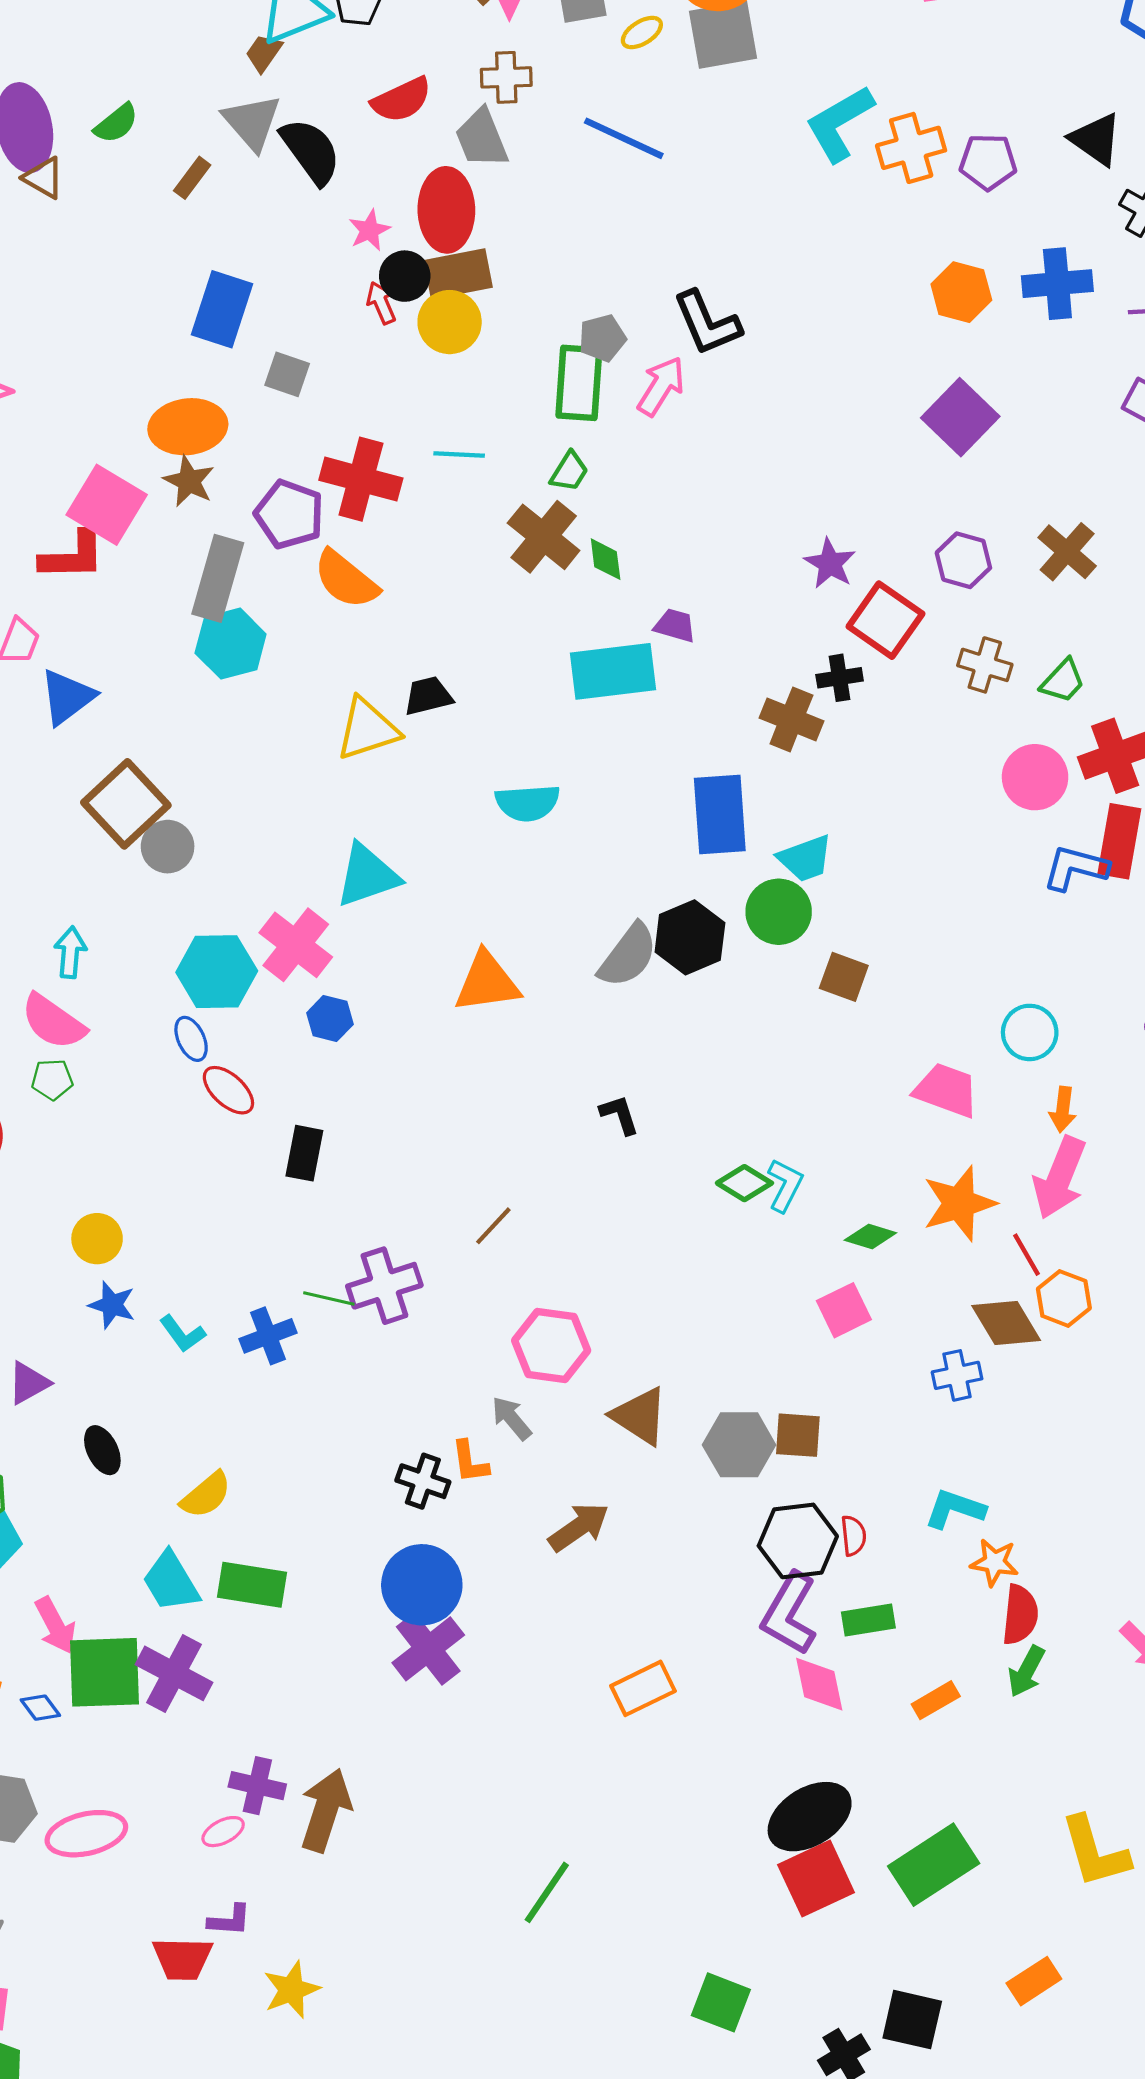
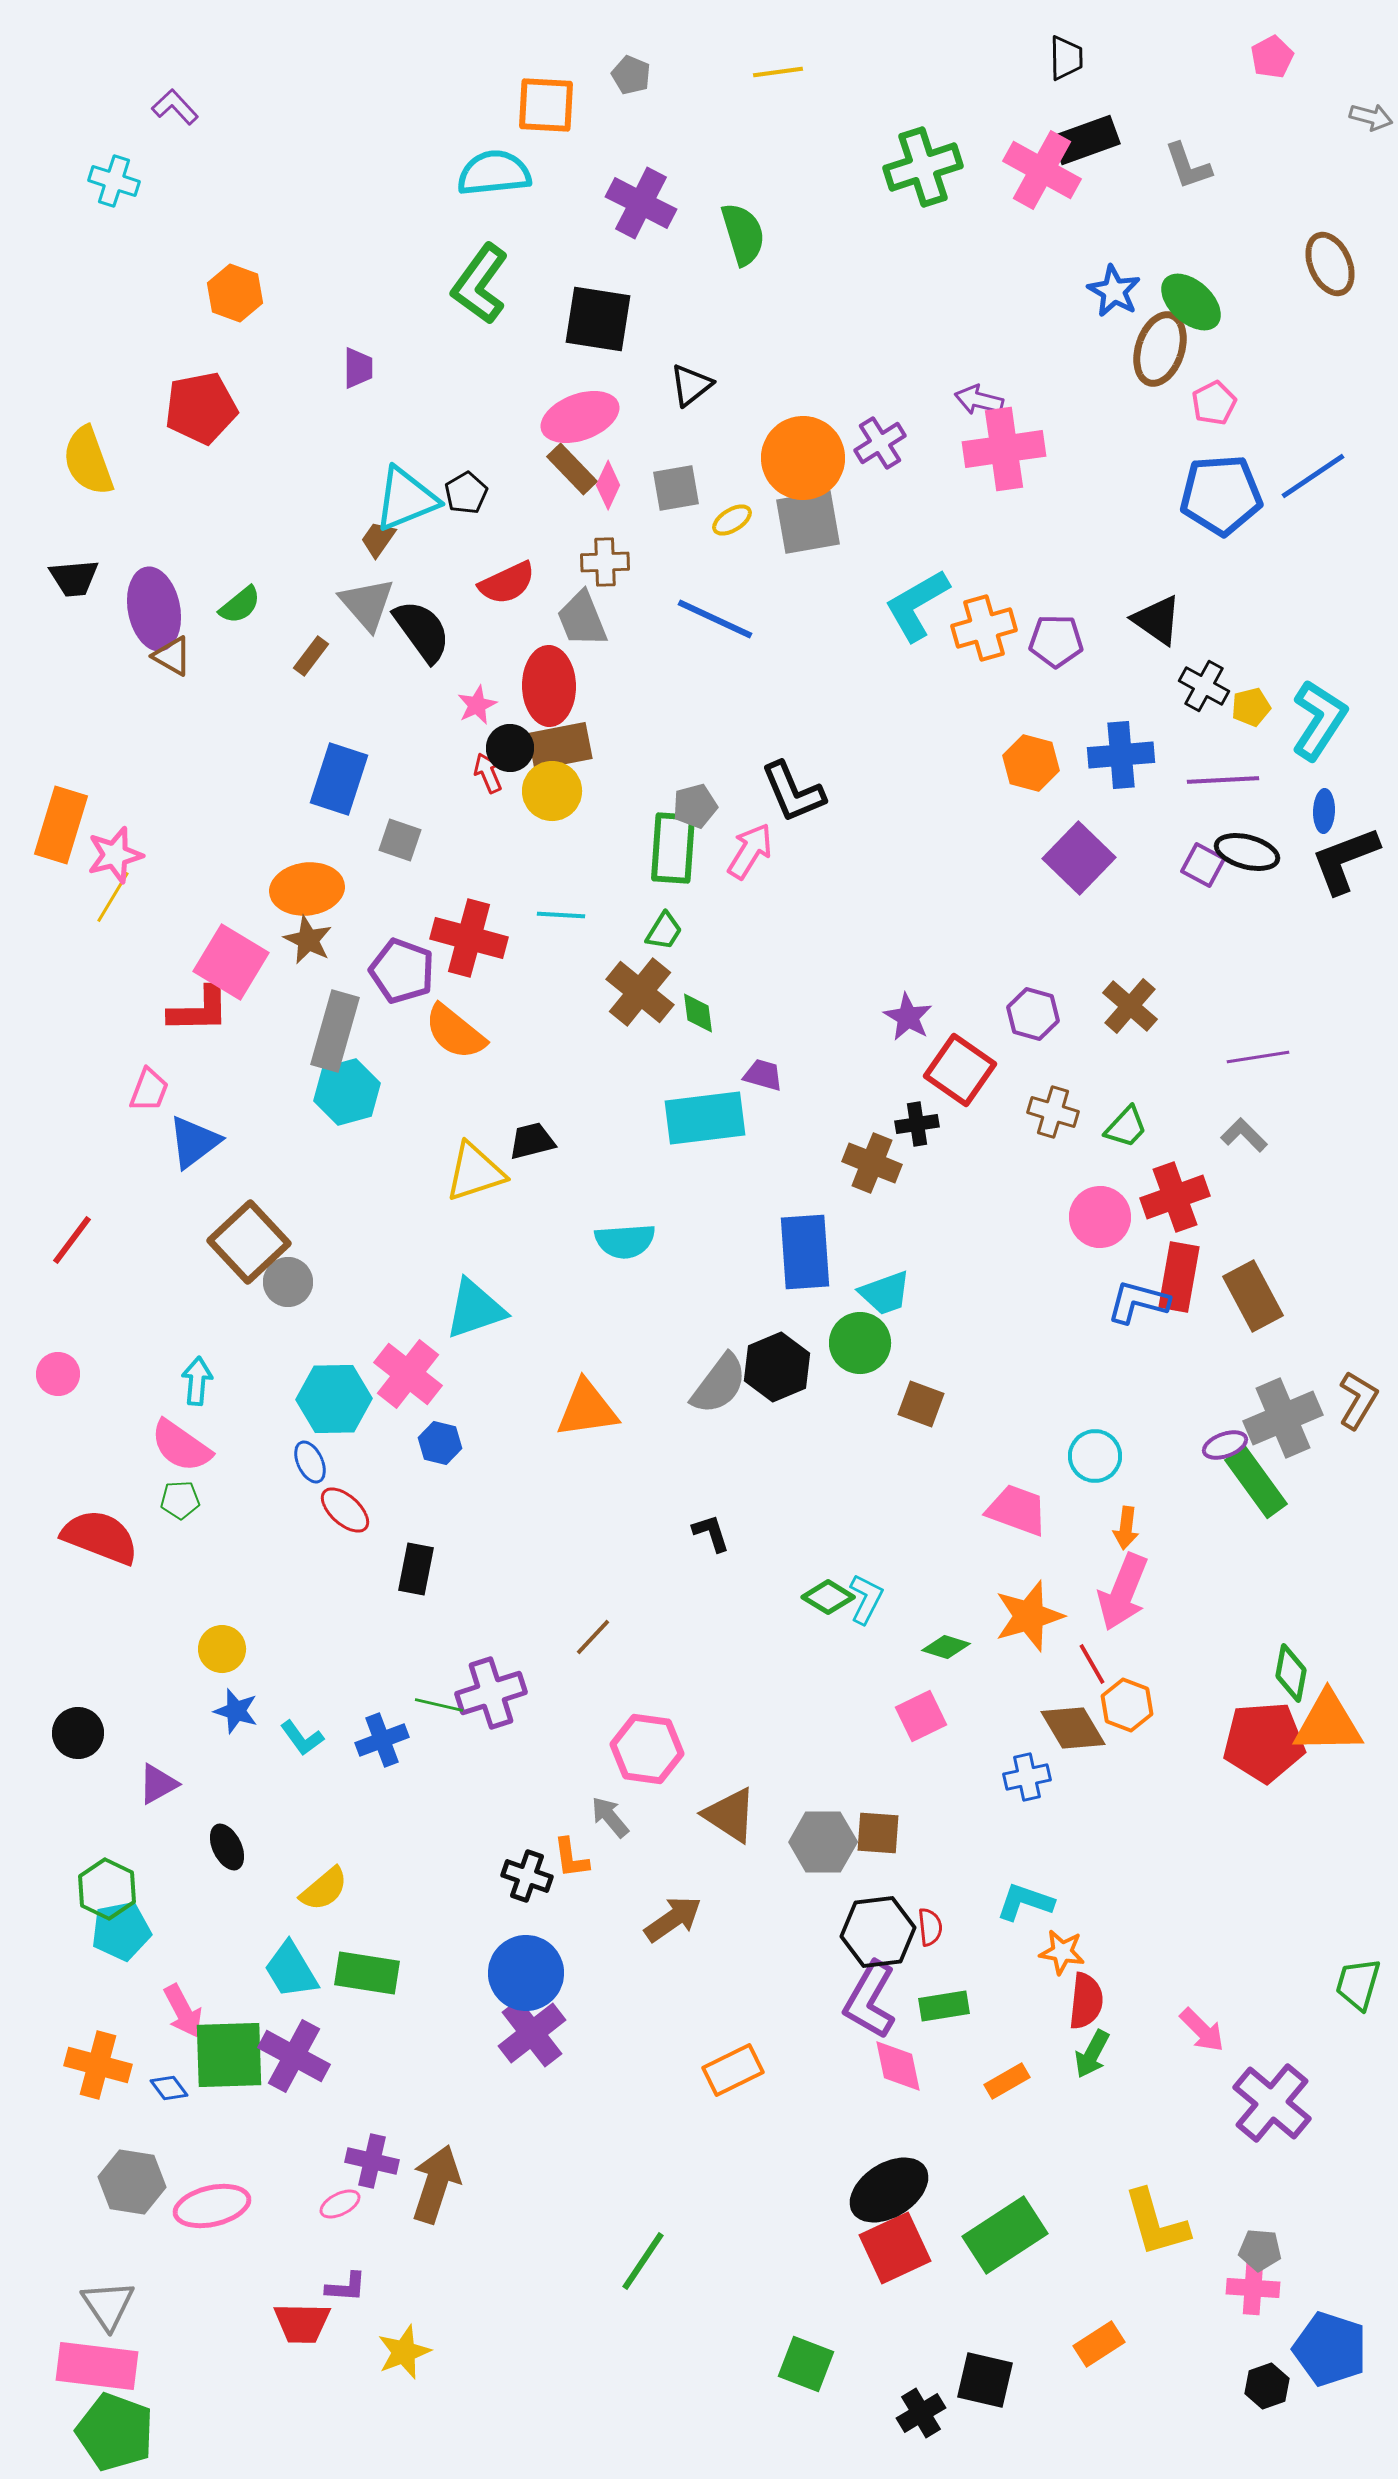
purple square: (960, 417) -> (1079, 858), moved

